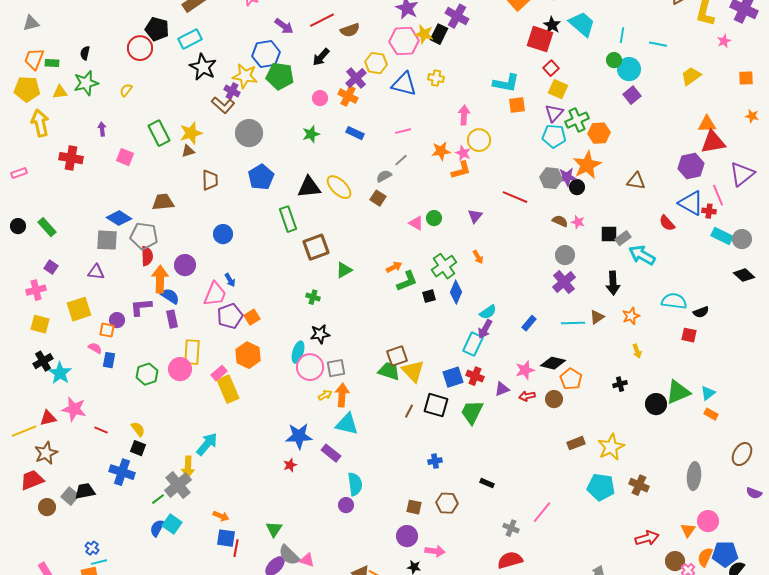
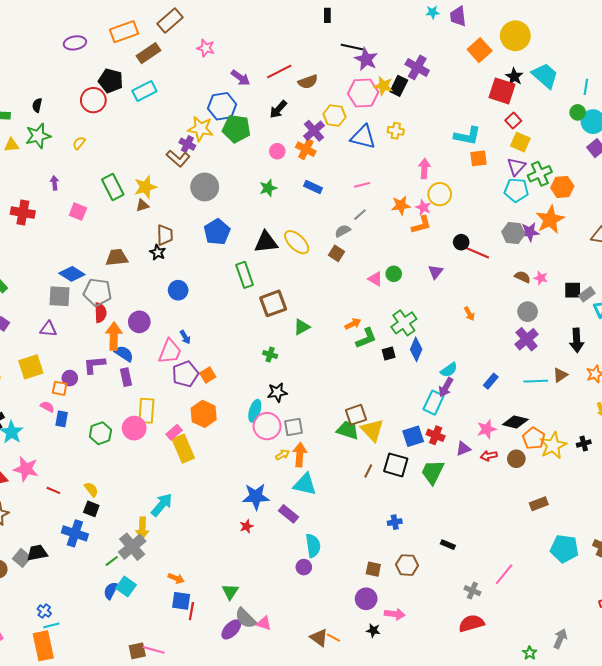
black star: (203, 67) -> (158, 252), moved, size x0.6
black circle: (577, 187) -> (461, 242), moved
orange arrow: (478, 257) -> (469, 314), moved
yellow star: (611, 447) -> (553, 446), moved

